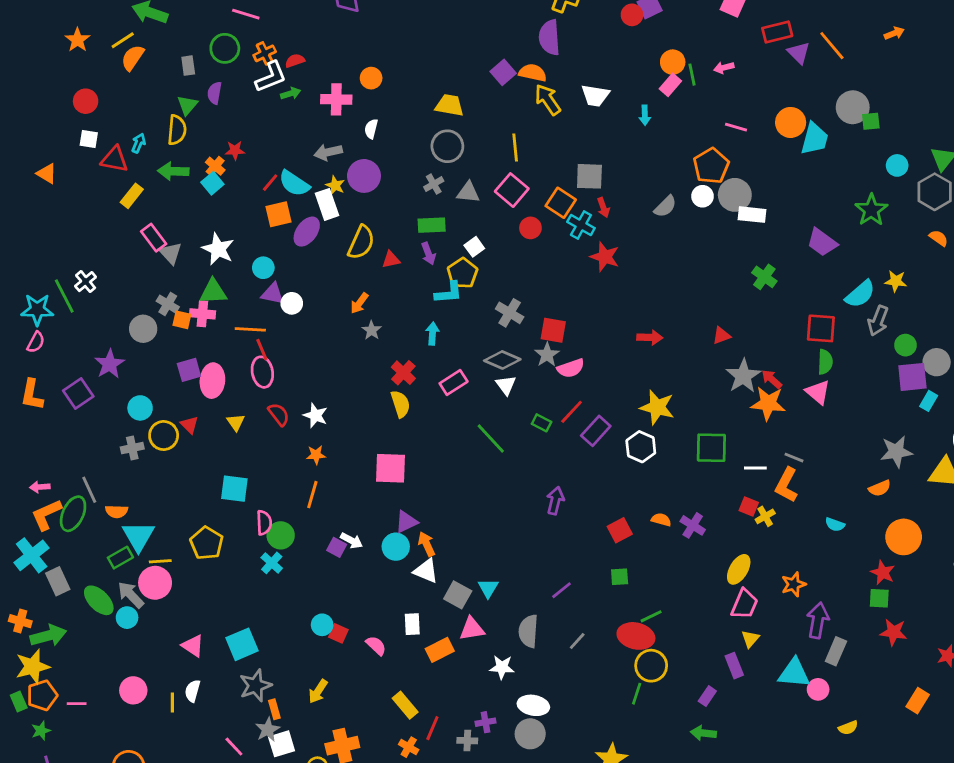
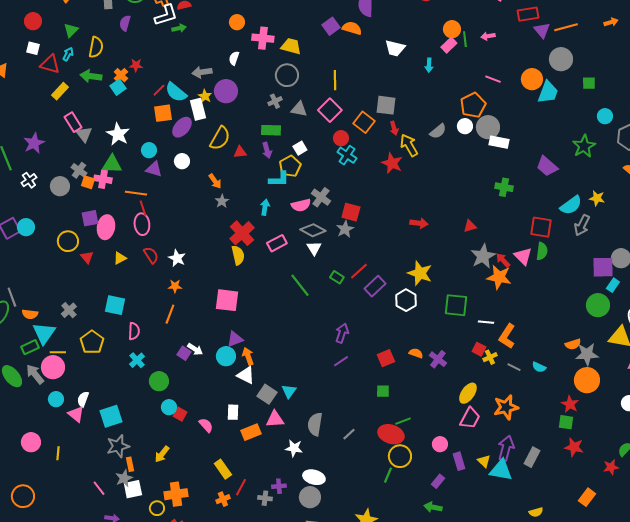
orange line: (832, 46) -> (566, 27), turned -70
pink cross: (336, 99) -> (263, 38), moved
yellow arrow: (548, 100) -> (409, 145), moved
green triangle: (187, 105) -> (71, 30), moved
gray circle: (853, 107) -> (561, 59), moved
cyan cross: (581, 225) -> (347, 155), moved
green cross: (764, 277) -> (504, 187), turned -30
white cross: (86, 282) -> (29, 180), moved
white circle: (292, 303) -> (182, 161), moved
orange arrow: (359, 303) -> (215, 181), turned -77
green circle: (905, 345) -> (598, 305), moved, size x1.5
purple star: (110, 364) -> (34, 143), moved
pink semicircle: (571, 368) -> (301, 205), moved
red cross: (403, 373) -> (242, 233), size x1.4
pink triangle: (818, 392) -> (523, 256), moved
cyan circle: (140, 408) -> (26, 227), moved
yellow triangle: (236, 422) -> (120, 258), turned 32
yellow circle: (164, 435) -> (68, 241), moved
gray cross: (132, 448) -> (69, 310), moved, turned -35
gray star: (896, 452) -> (587, 354), moved
gray line: (794, 458) -> (514, 367), moved
green circle: (281, 535) -> (159, 381), moved
orange star: (794, 584) -> (506, 407), size x1.4
purple line: (562, 590) -> (341, 361), moved
cyan circle: (127, 618) -> (56, 399), moved
purple arrow: (818, 620) -> (506, 448), moved
yellow triangle: (750, 639) -> (484, 461), moved, turned -32
pink circle: (818, 689) -> (440, 444), moved
white semicircle: (193, 691) -> (83, 399), moved
orange cross: (409, 747) -> (223, 499), turned 32

